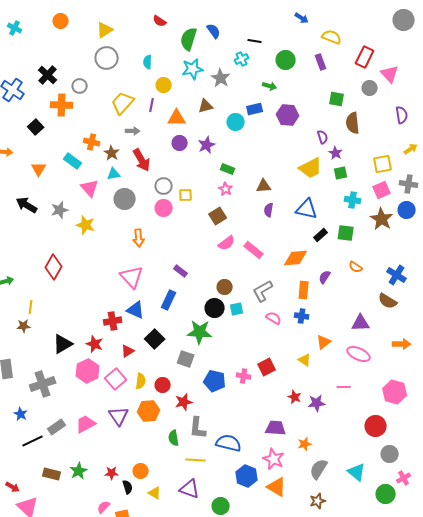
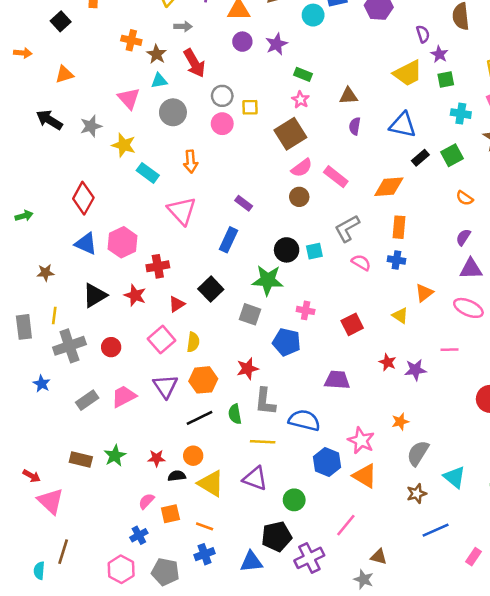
cyan rectangle: (73, 161) -> (148, 173), moved
orange triangle: (39, 169) -> (64, 74), turned 42
brown square: (218, 216) -> (290, 134), size x1.4
green square: (346, 233) -> (452, 155), turned -36
purple semicircle: (325, 277) -> (463, 237), moved
brown circle: (225, 287) -> (299, 197), moved
yellow line: (31, 307) -> (54, 316), moved
blue triangle: (136, 310) -> (86, 244), moved
pink hexagon: (88, 371) -> (122, 242), moved
pink cross: (244, 376) -> (306, 310), moved
red circle: (163, 385) -> (111, 347), moved
purple trapezoid: (276, 428) -> (337, 380), moved
black line: (33, 441) -> (199, 418), moved
cyan triangle: (357, 472) -> (454, 477), moved
black semicircle: (128, 487) -> (177, 476), turned -80
yellow triangle: (155, 493) -> (211, 483), size x1.6

